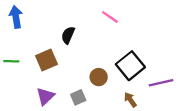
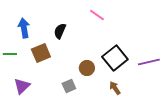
blue arrow: (16, 17) -> (24, 28), moved
purple line: (161, 83) -> (149, 62), moved
purple triangle: (45, 96) -> (22, 86), moved

